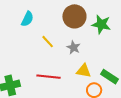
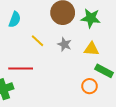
yellow triangle: (84, 71) -> (91, 49), moved
red line: (48, 77) -> (21, 69), moved

